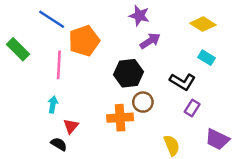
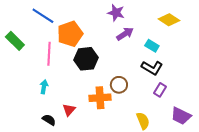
cyan rectangle: (207, 58) -> (152, 46), moved
black hexagon: (128, 73) -> (86, 59), moved
red triangle: (71, 126) -> (69, 110), moved

